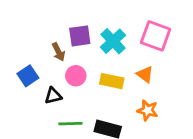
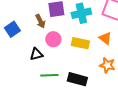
cyan cross: (113, 41) -> (81, 13), turned 30
blue square: (28, 76) -> (12, 29), moved

